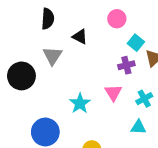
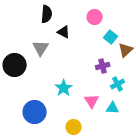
black semicircle: (48, 19) -> (47, 14), moved
purple cross: (126, 65) -> (103, 66), moved
pink triangle: (113, 93) -> (92, 101), moved

